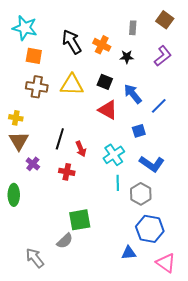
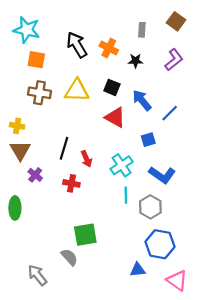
gray semicircle: (65, 241) -> (69, 257), turned -90

